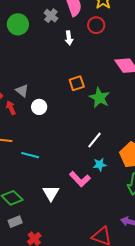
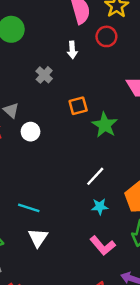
gray cross: (51, 16) -> (44, 75), moved
cyan line: (30, 155) -> (29, 208), moved
pink L-shape: (80, 179) -> (103, 246), moved

